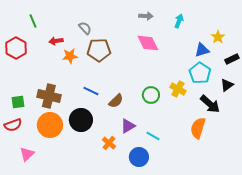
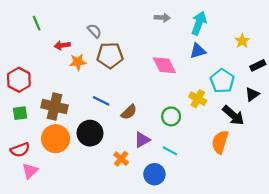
cyan arrow: (179, 21) -> (199, 23), size x1.5
pink diamond: (148, 43) -> (164, 65), moved
red hexagon: (16, 48) -> (19, 80), moved
blue triangle: (202, 50) -> (198, 51), moved
green circle: (151, 95) -> (171, 116), moved
red semicircle: (13, 125) -> (20, 150), moved

